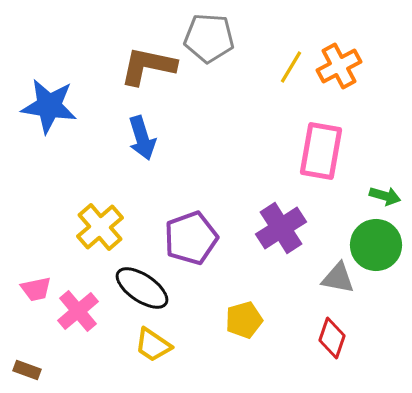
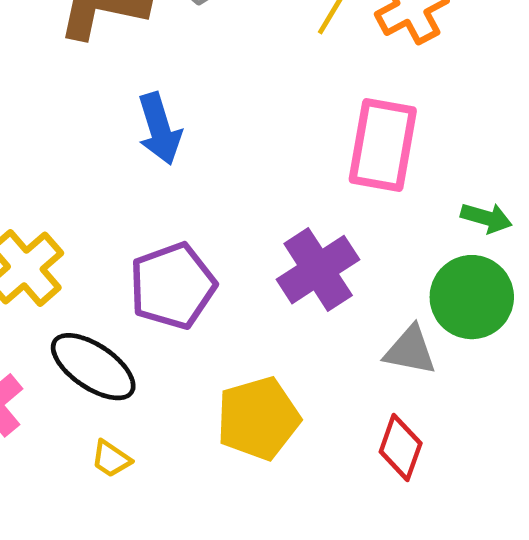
blue arrow: (142, 138) -> (160, 129), moved
yellow pentagon: (244, 320) -> (258, 418), size x1.4
yellow trapezoid: (153, 345) -> (111, 459), size x0.7

